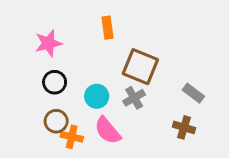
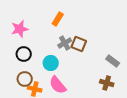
orange rectangle: (108, 28) -> (58, 19), turned 40
brown square: (140, 67) -> (79, 44), size x0.7
gray cross: (134, 98) -> (65, 43), moved

